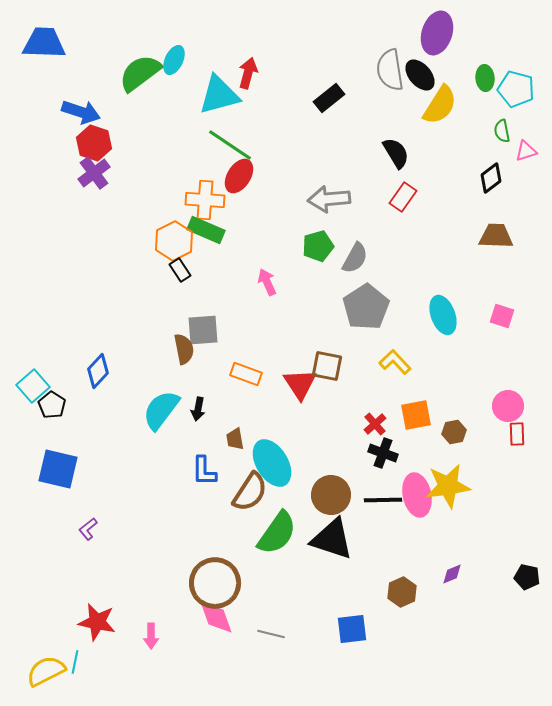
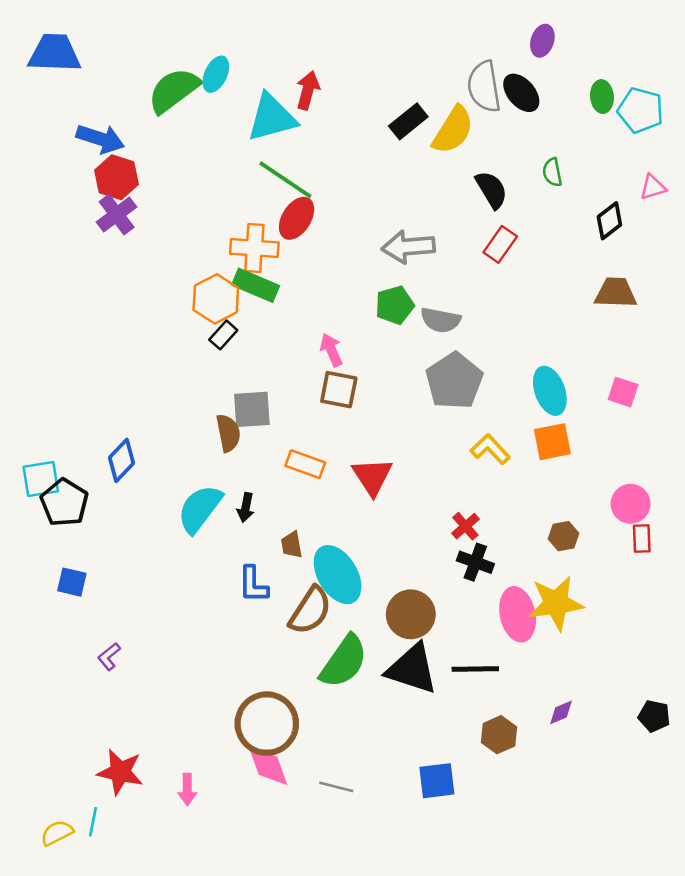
purple ellipse: (437, 33) -> (542, 41), size x0.6
yellow semicircle: (440, 105) -> (453, 130), moved
green semicircle: (502, 131) -> (552, 172), moved
gray semicircle: (355, 258) -> (441, 320), turned 72
black rectangle: (180, 270) -> (223, 335), turned 75
brown square: (327, 366) -> (339, 390), moved
cyan square: (33, 386) -> (41, 479), turned 32
black pentagon: (52, 405) -> (64, 503), size x1.4
orange square: (416, 415) -> (552, 442), moved
blue square: (58, 469) -> (72, 582), size x0.6
black line: (383, 500) -> (475, 669), moved
yellow semicircle: (46, 671) -> (57, 833), size x0.7

